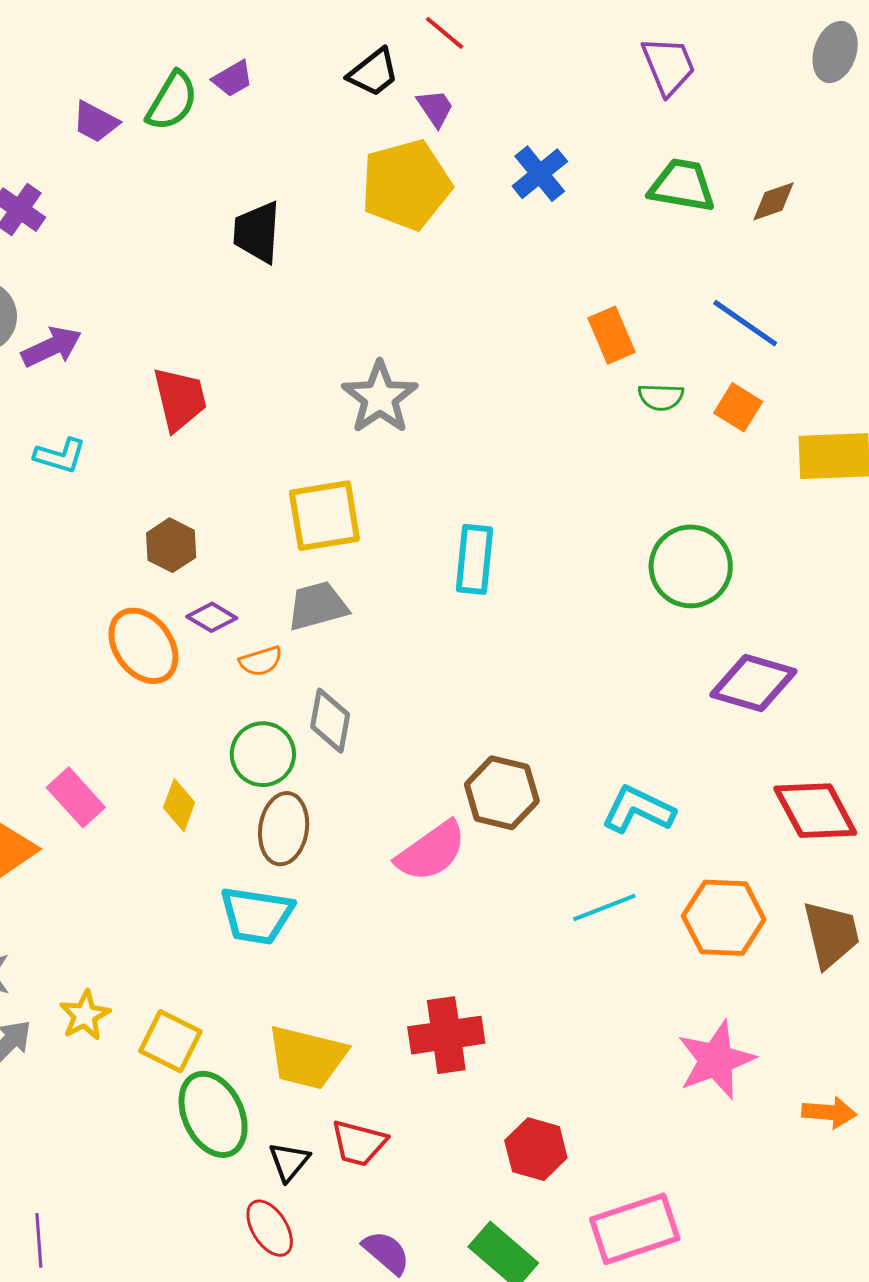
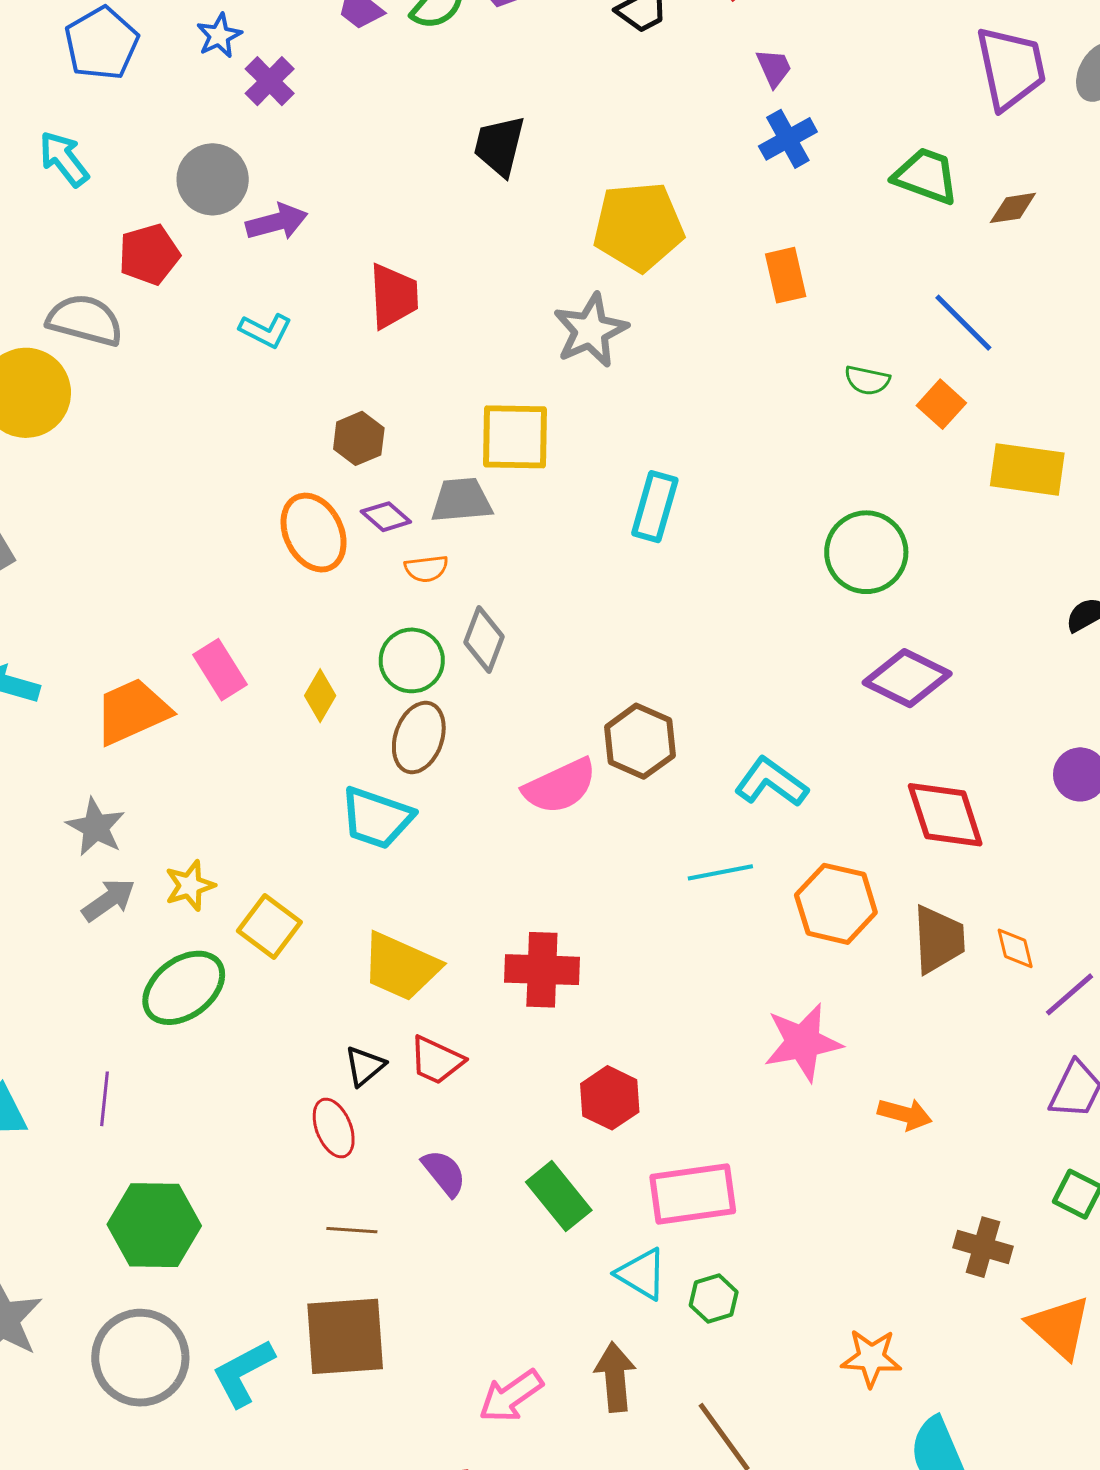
purple trapezoid: (668, 66) -> (1011, 68), moved, size x1.4
purple trapezoid: (435, 108) -> (774, 68), moved
yellow pentagon: (406, 185) -> (638, 227), moved
orange rectangle: (611, 335) -> (786, 275), moved
gray trapezoid: (318, 606) -> (461, 500), moved
green ellipse: (213, 1114) -> (184, 988), moved, turned 68

